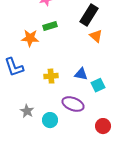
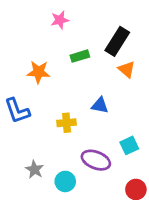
green rectangle: (50, 26) -> (80, 56), moved
blue triangle: (81, 74) -> (100, 105), moved
cyan square: (98, 85) -> (129, 145), moved

